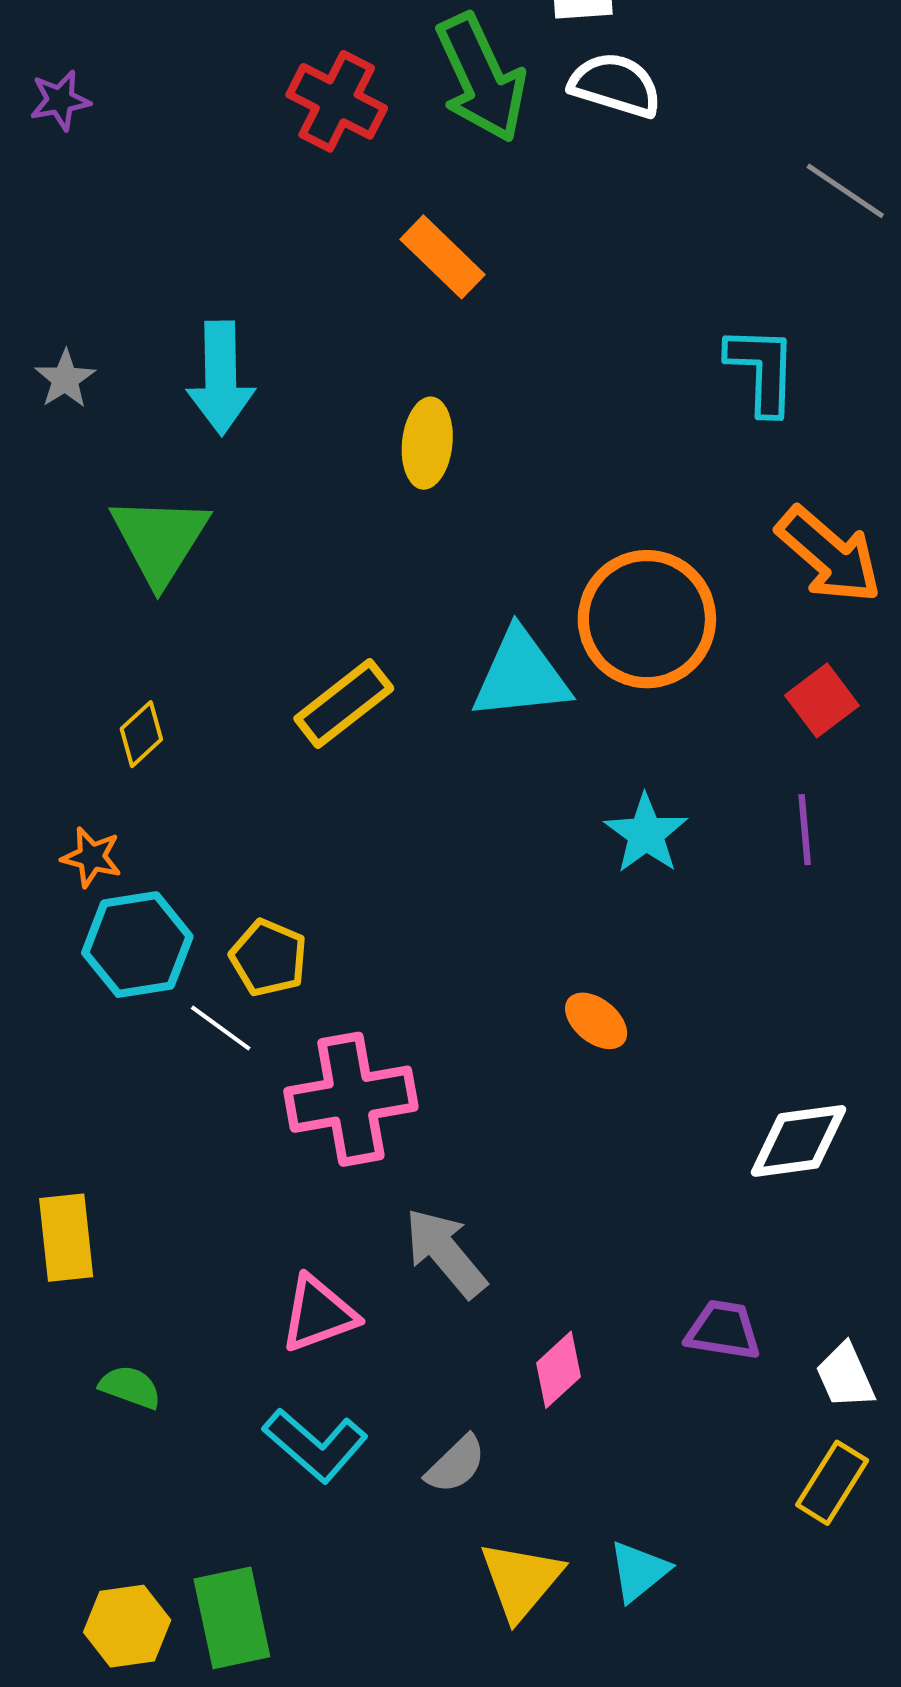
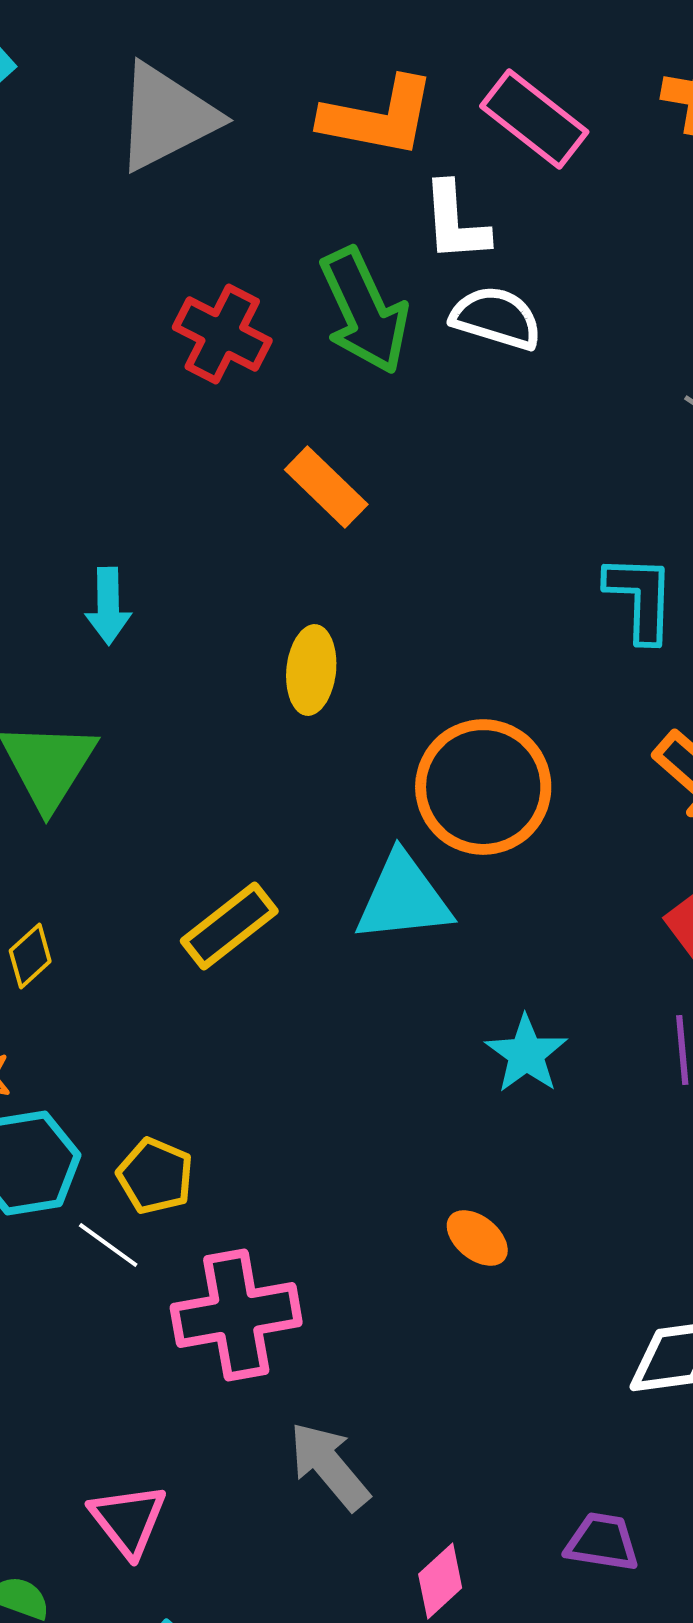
cyan arrow: (221, 378) -> (108, 606), size x0.7
orange circle: (647, 619) -> (483, 787), moved
pink triangle: (318, 1314) -> (128, 1520), moved, turned -48

